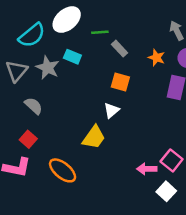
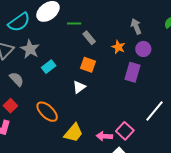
cyan rectangle: (72, 57) -> (49, 67), moved, turned -64
yellow trapezoid: (94, 137) -> (74, 133), moved
orange ellipse: (63, 170) -> (47, 112), moved

